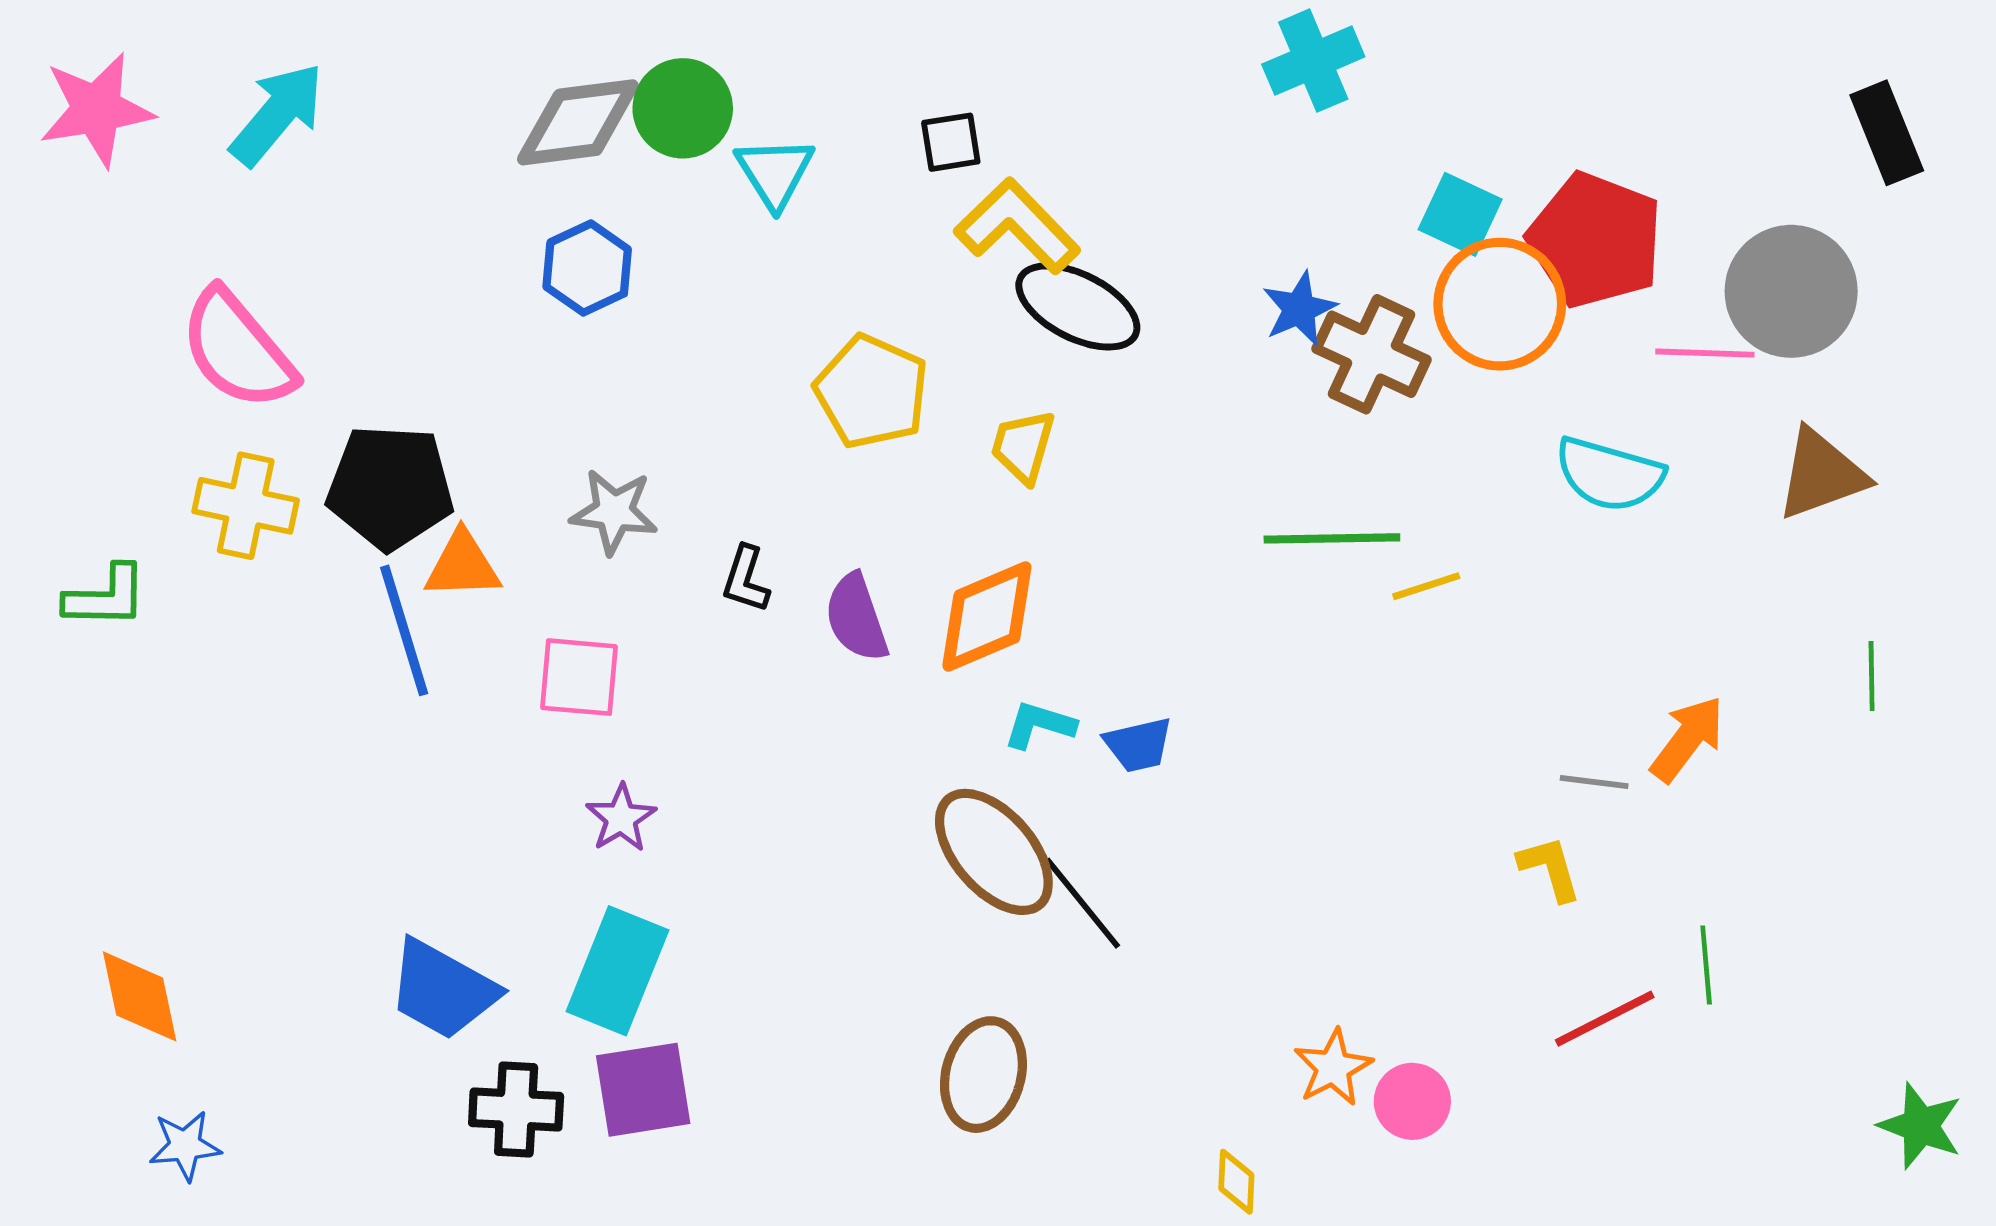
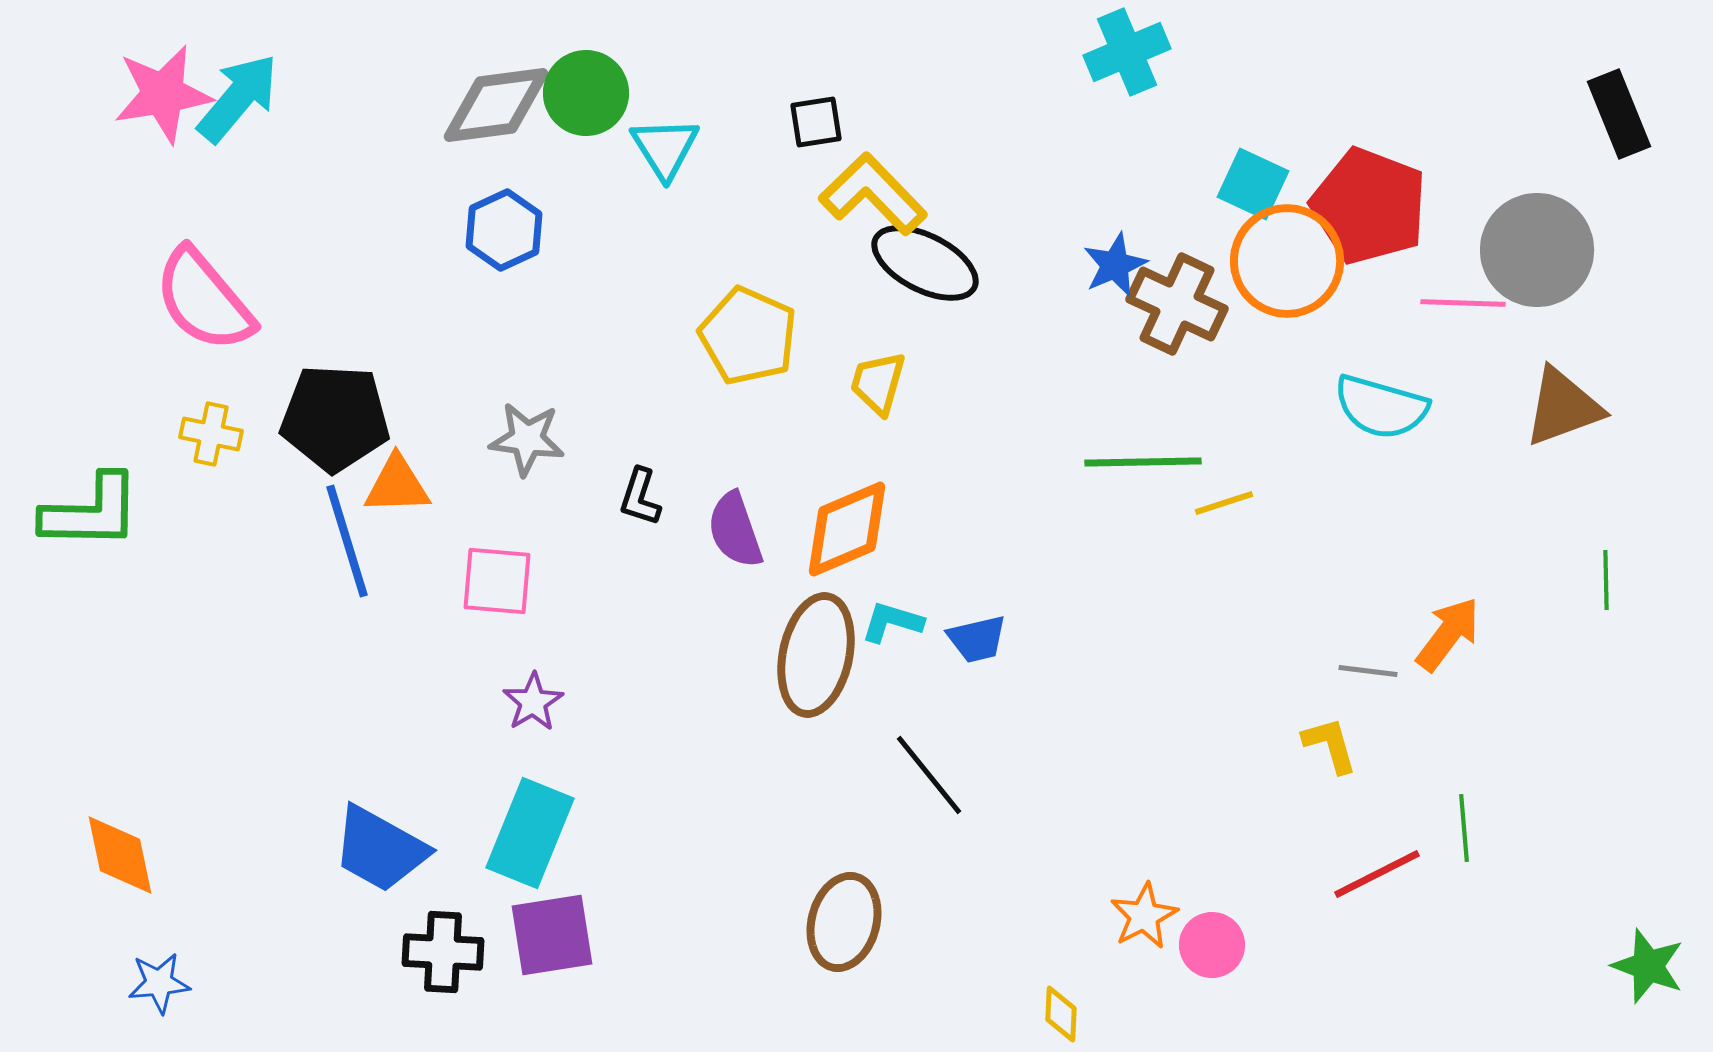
pink star: (96, 110) -> (163, 94), moved
yellow cross: (246, 506) -> (211, 434), size x0.7
green L-shape: (106, 597) -> (91, 512), size x1.4
brown ellipse: (994, 852) -> (816, 655), moved, turned 53

